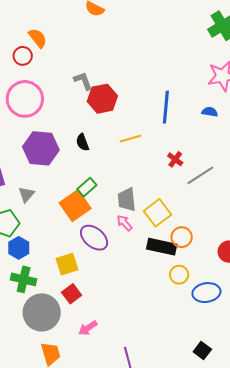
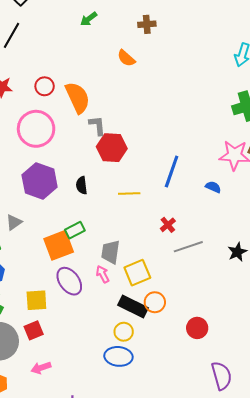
orange semicircle: (38, 38) -> (78, 98), moved, size x1.5
yellow circle: (179, 275) -> (124, 332), moved
blue ellipse: (206, 293) -> (118, 356), moved

